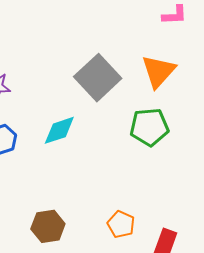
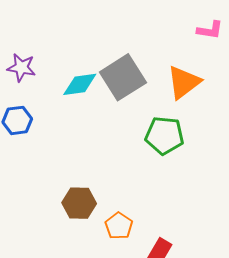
cyan diamond: (59, 130) -> (80, 84), moved
brown hexagon: (48, 226) -> (79, 203), moved

